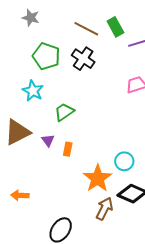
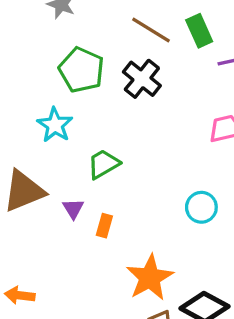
cyan circle: (124, 161) -> (201, 207), moved

